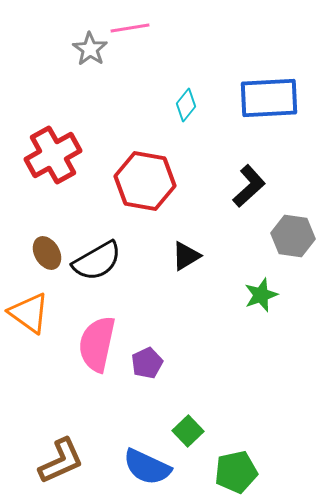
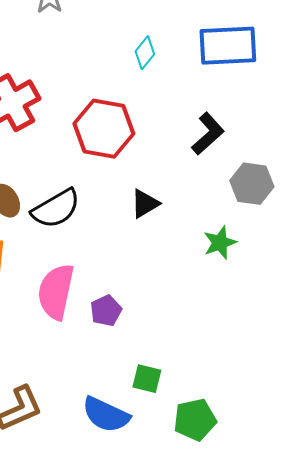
green square: (188, 431) -> (147, 379), turned -32

